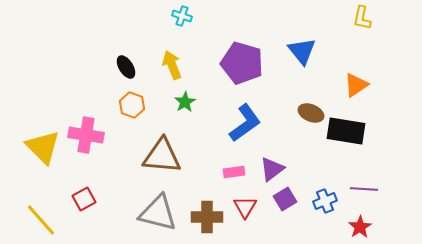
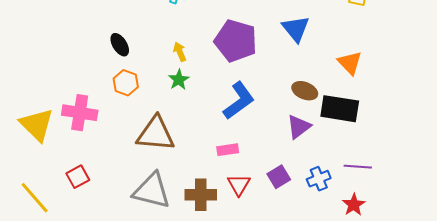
yellow arrow: (172, 65) -> (180, 52), moved, size x0.7
orange triangle: (356, 85) -> (350, 63), turned -40
purple triangle: (272, 169) -> (299, 127), moved

